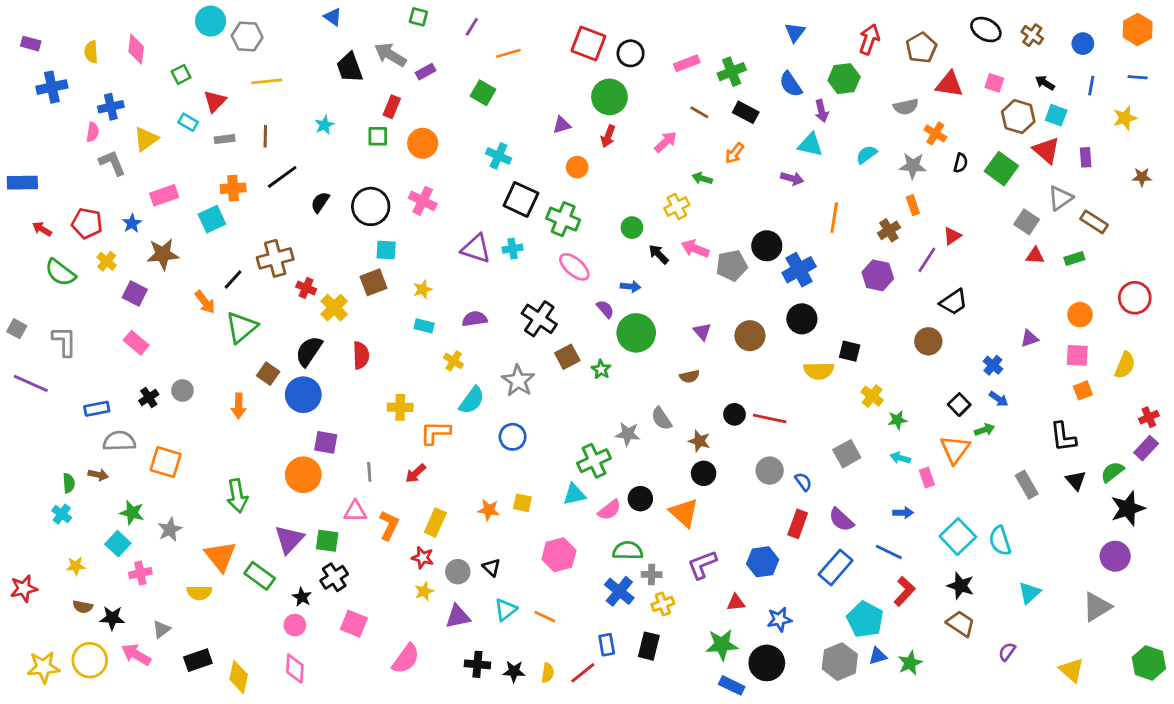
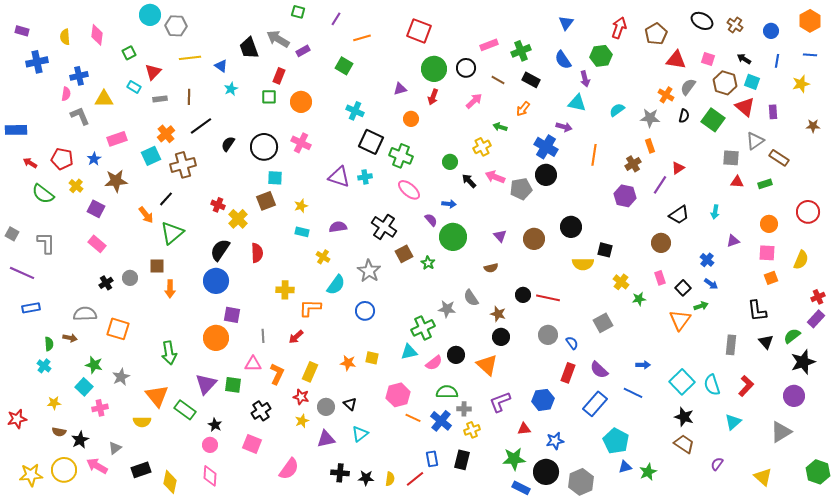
blue triangle: (333, 17) -> (221, 66), moved
black circle: (631, 53) -> (466, 68), moved
gray semicircle: (906, 107) -> (688, 87), moved, turned 138
yellow triangle: (146, 139) -> (104, 99), turned 36
orange cross: (233, 188) -> (166, 134), turned -36
gray square: (1027, 222) -> (731, 158), turned -30
brown cross: (275, 258) -> (183, 165), moved
blue cross: (799, 270) -> (546, 147), moved, turned -30
brown square: (268, 374) -> (157, 266), moved, turned -35
blue rectangle: (97, 409) -> (31, 308), moved
cyan arrow: (900, 458) -> (715, 212), moved, turned -96
pink rectangle: (927, 478) -> (660, 278), moved
gray rectangle: (1027, 485) -> (731, 345), turned 36
black cross: (334, 577) -> (261, 411), moved
red L-shape: (904, 591) -> (746, 386), moved
orange line: (545, 617) -> (413, 418), moved
black star: (112, 618) -> (80, 440), turned -30
gray hexagon: (840, 662) -> (581, 482), moved

